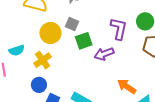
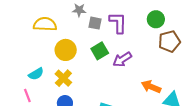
gray square: (72, 24) -> (95, 23), moved
purple L-shape: (119, 29) -> (118, 23), moved

